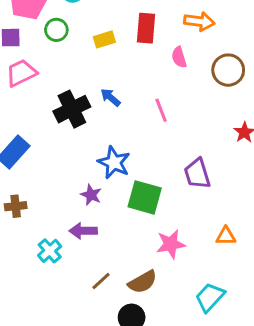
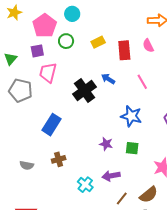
red rectangle: (146, 28) -> (124, 50), moved
pink trapezoid: (21, 73) -> (48, 73), turned -40
blue star: (114, 162) -> (131, 116), moved
green square: (145, 197) -> (132, 148), moved, size x0.6
purple arrow: (83, 231) -> (111, 176), moved

